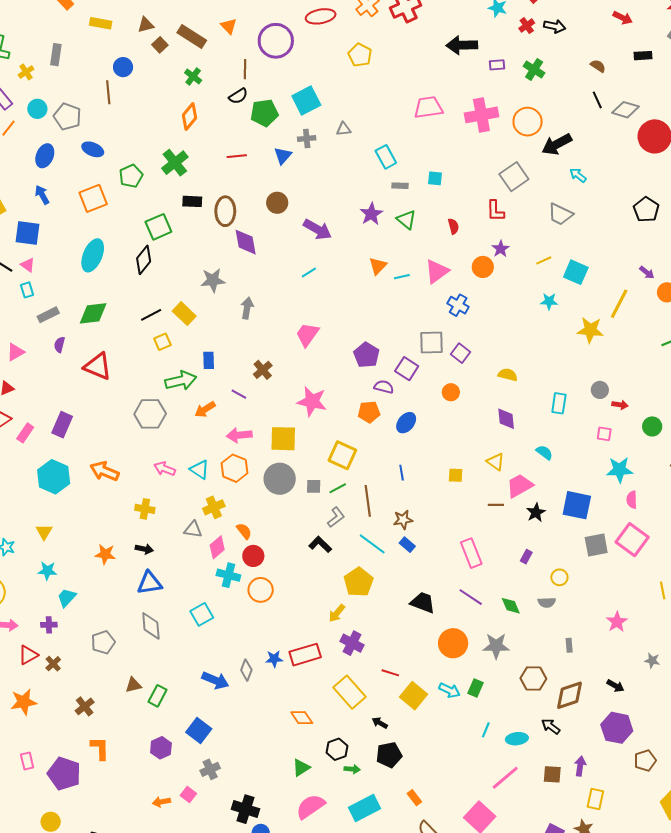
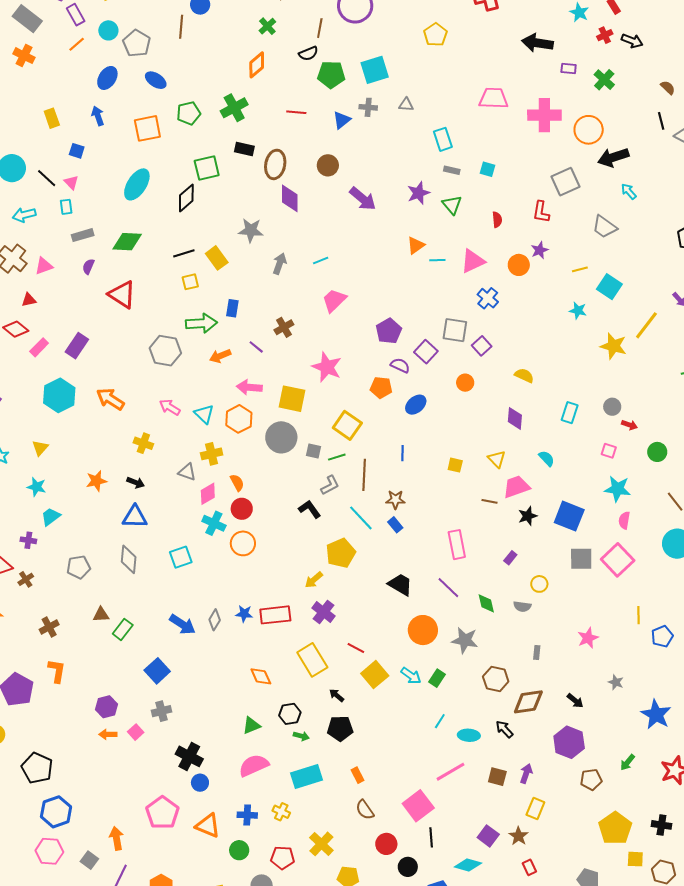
blue square: (27, 233) -> (77, 151), size x0.6
cyan line: (309, 272) -> (321, 261), moved
orange star: (105, 554) -> (96, 481), turned -30
purple hexagon: (161, 748) -> (106, 707), moved

